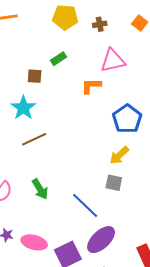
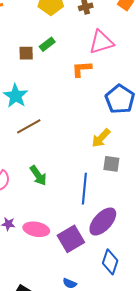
brown square: (35, 76) -> (26, 53), moved
yellow arrow: (119, 155) -> (101, 138), moved
blue line: (85, 205) -> (84, 189), turned 56

